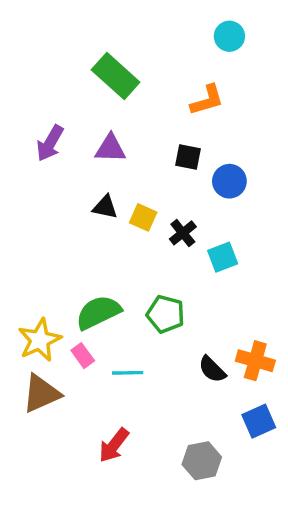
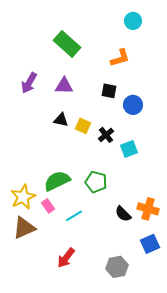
cyan line: (128, 373) -> (74, 216), turned -30

